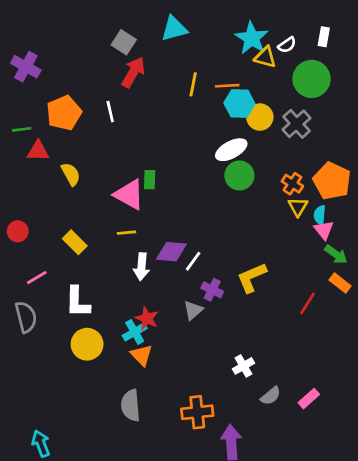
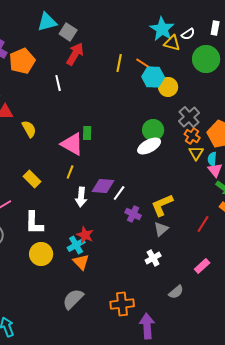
cyan triangle: (174, 29) -> (47, 22), moved
orange line: (227, 86) -> (144, 64), turned 36
orange pentagon: (64, 113) -> (22, 61), moved
gray cross: (297, 124) -> (189, 117), moved
white ellipse: (231, 150) -> (149, 146), moved
yellow line: (127, 233) -> (70, 172), turned -64
gray triangle: (193, 310) -> (161, 229), moved
white cross: (243, 366) -> (153, 258), moved
pink rectangle: (309, 399) -> (202, 266), moved
gray semicircle: (131, 405) -> (73, 299), turned 50

